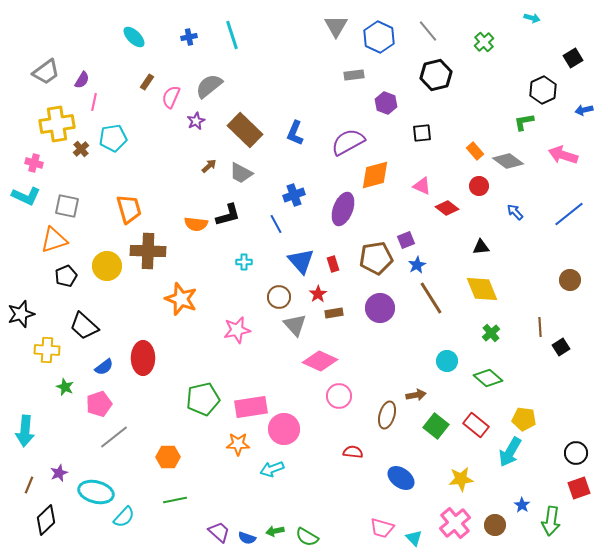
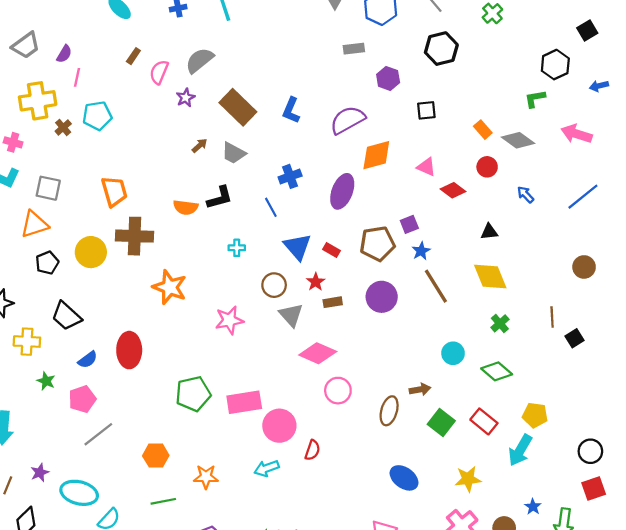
red rectangle: (333, 264) -> (332, 250), turned -42
orange star: (238, 444) -> (206, 477), moved
red semicircle: (353, 452) -> (312, 450), moved, turned 102

